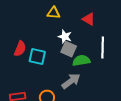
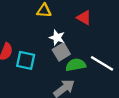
white line: (103, 48) -> (102, 63), moved, turned -60
gray square: (69, 49) -> (61, 52), turned 35

